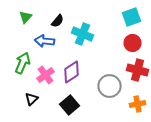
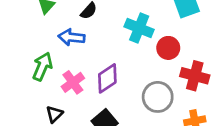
cyan cross: (82, 34) -> (139, 28), moved
red circle: (132, 43) -> (168, 48), moved

